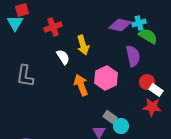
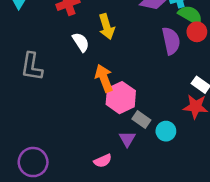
pink hexagon: (106, 78) -> (121, 98), moved
red circle: (147, 82) -> (197, 32), moved
cyan circle: (121, 126) -> (166, 131), moved

